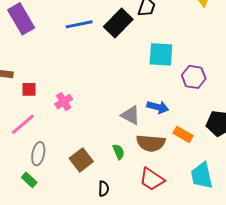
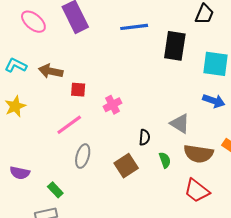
black rectangle: (118, 23) -> (175, 46), moved, turned -40
blue arrow: (158, 107) -> (214, 101), moved
green rectangle: (29, 180) -> (55, 190), moved
black semicircle: (104, 189) -> (145, 137), moved

